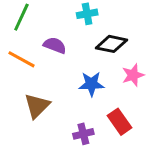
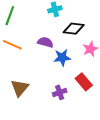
purple semicircle: (55, 45) -> (45, 42), moved
brown triangle: (37, 106) -> (20, 88), moved

